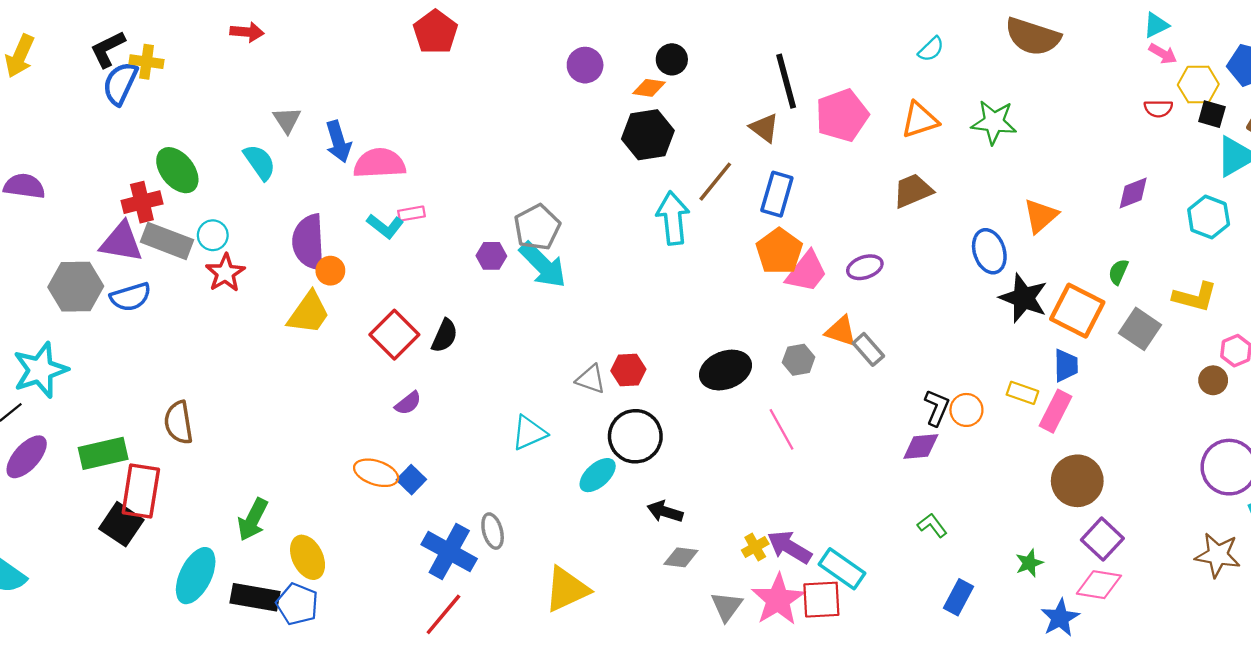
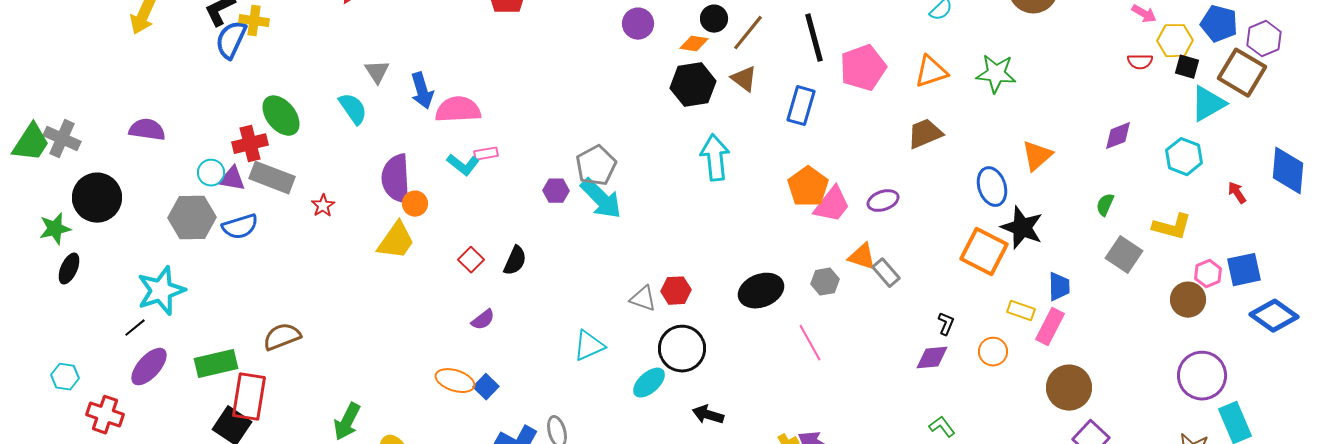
brown triangle: (764, 128) -> (744, 79), moved
brown line: (715, 182) -> (748, 33), moved
blue rectangle: (777, 194) -> (801, 106), moved
cyan circle: (213, 235) -> (211, 173), moved
purple triangle: (121, 242) -> (232, 179), size x0.7
red star: (225, 273) -> (323, 206), size x0.7
orange square: (1077, 311) -> (984, 252), moved
red square: (394, 335) -> (471, 260), size x0.6
brown circle: (1213, 380) -> (1188, 300), size x1.4
black L-shape: (937, 408) -> (946, 324), size x0.7
orange circle: (966, 410) -> (993, 352), moved
brown semicircle: (178, 423) -> (282, 337), turned 78

